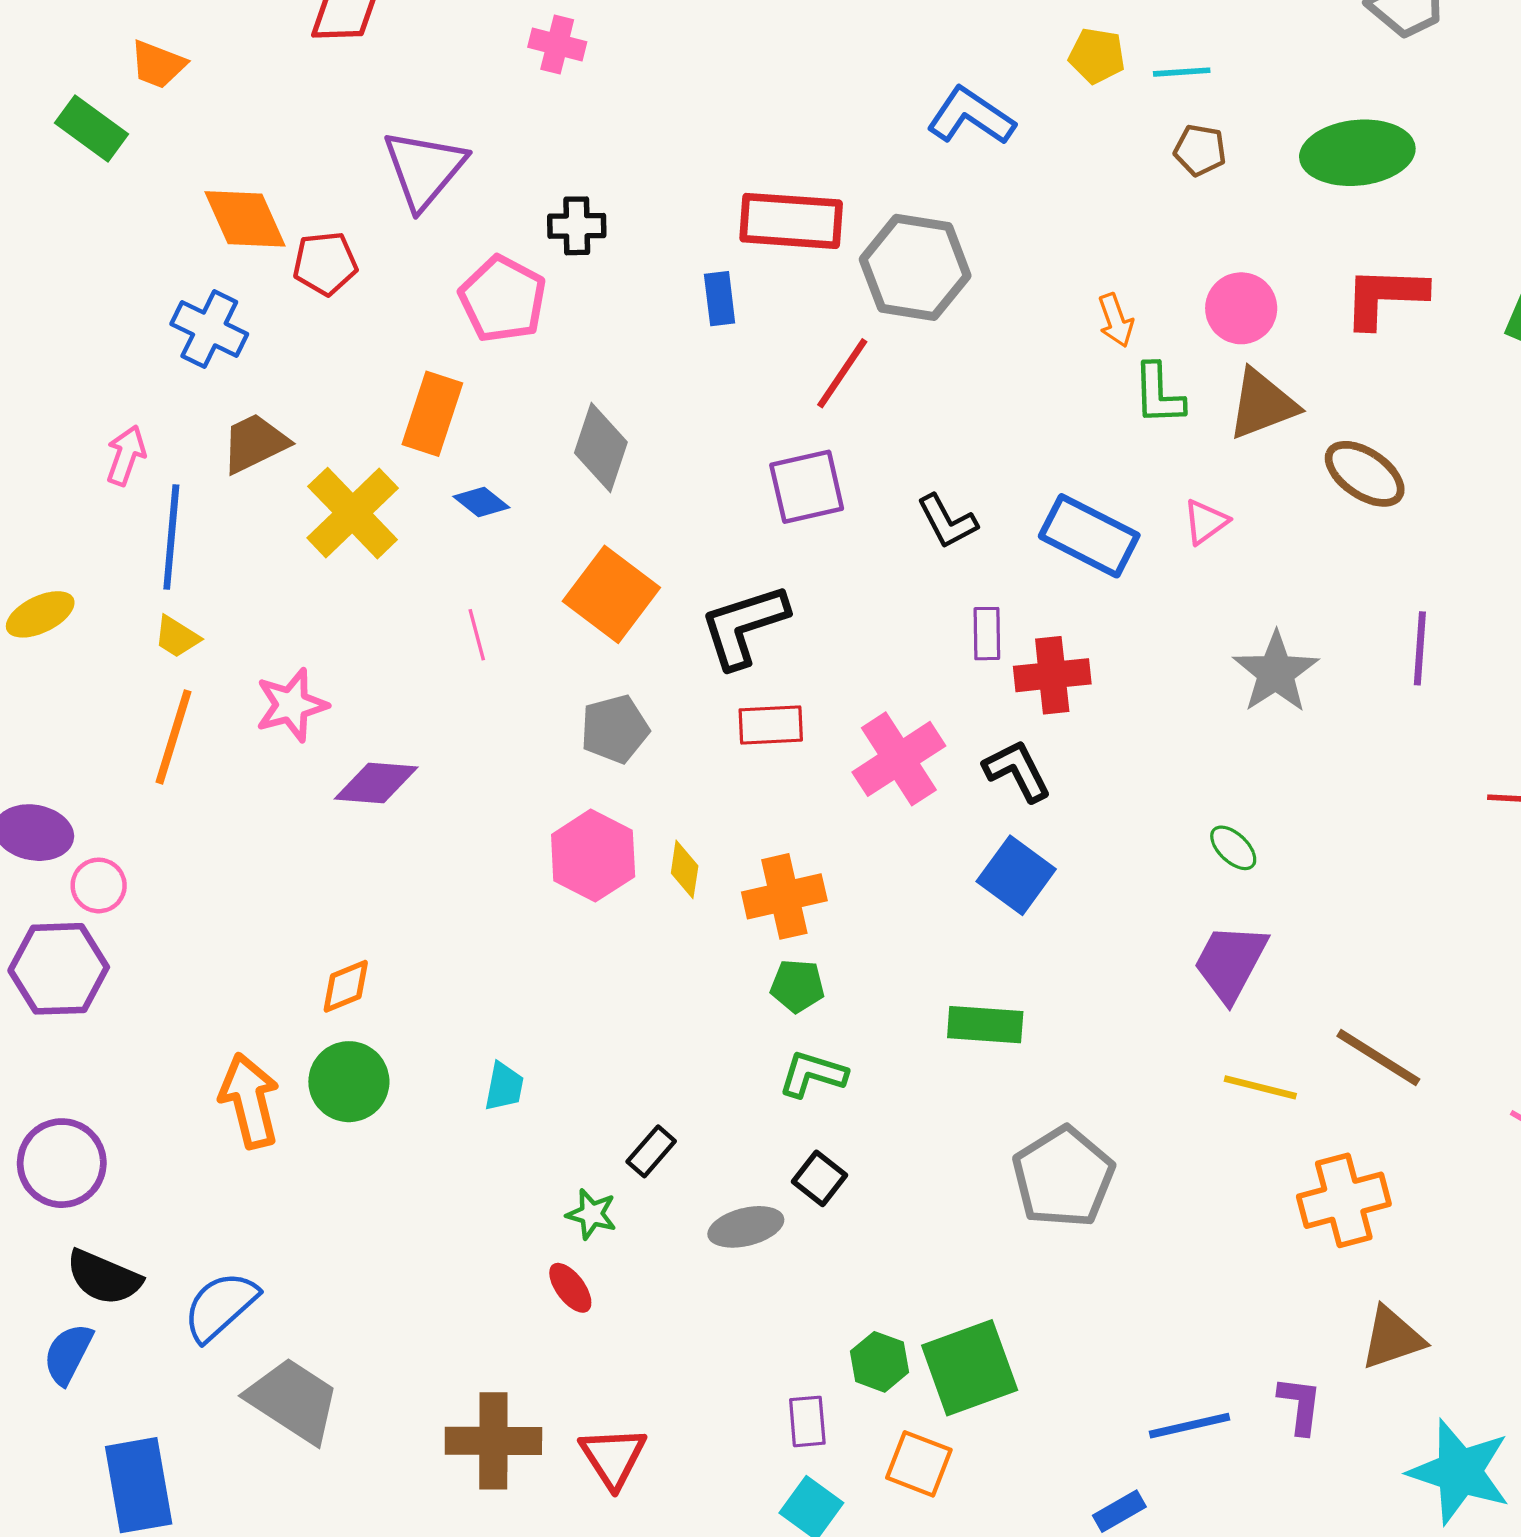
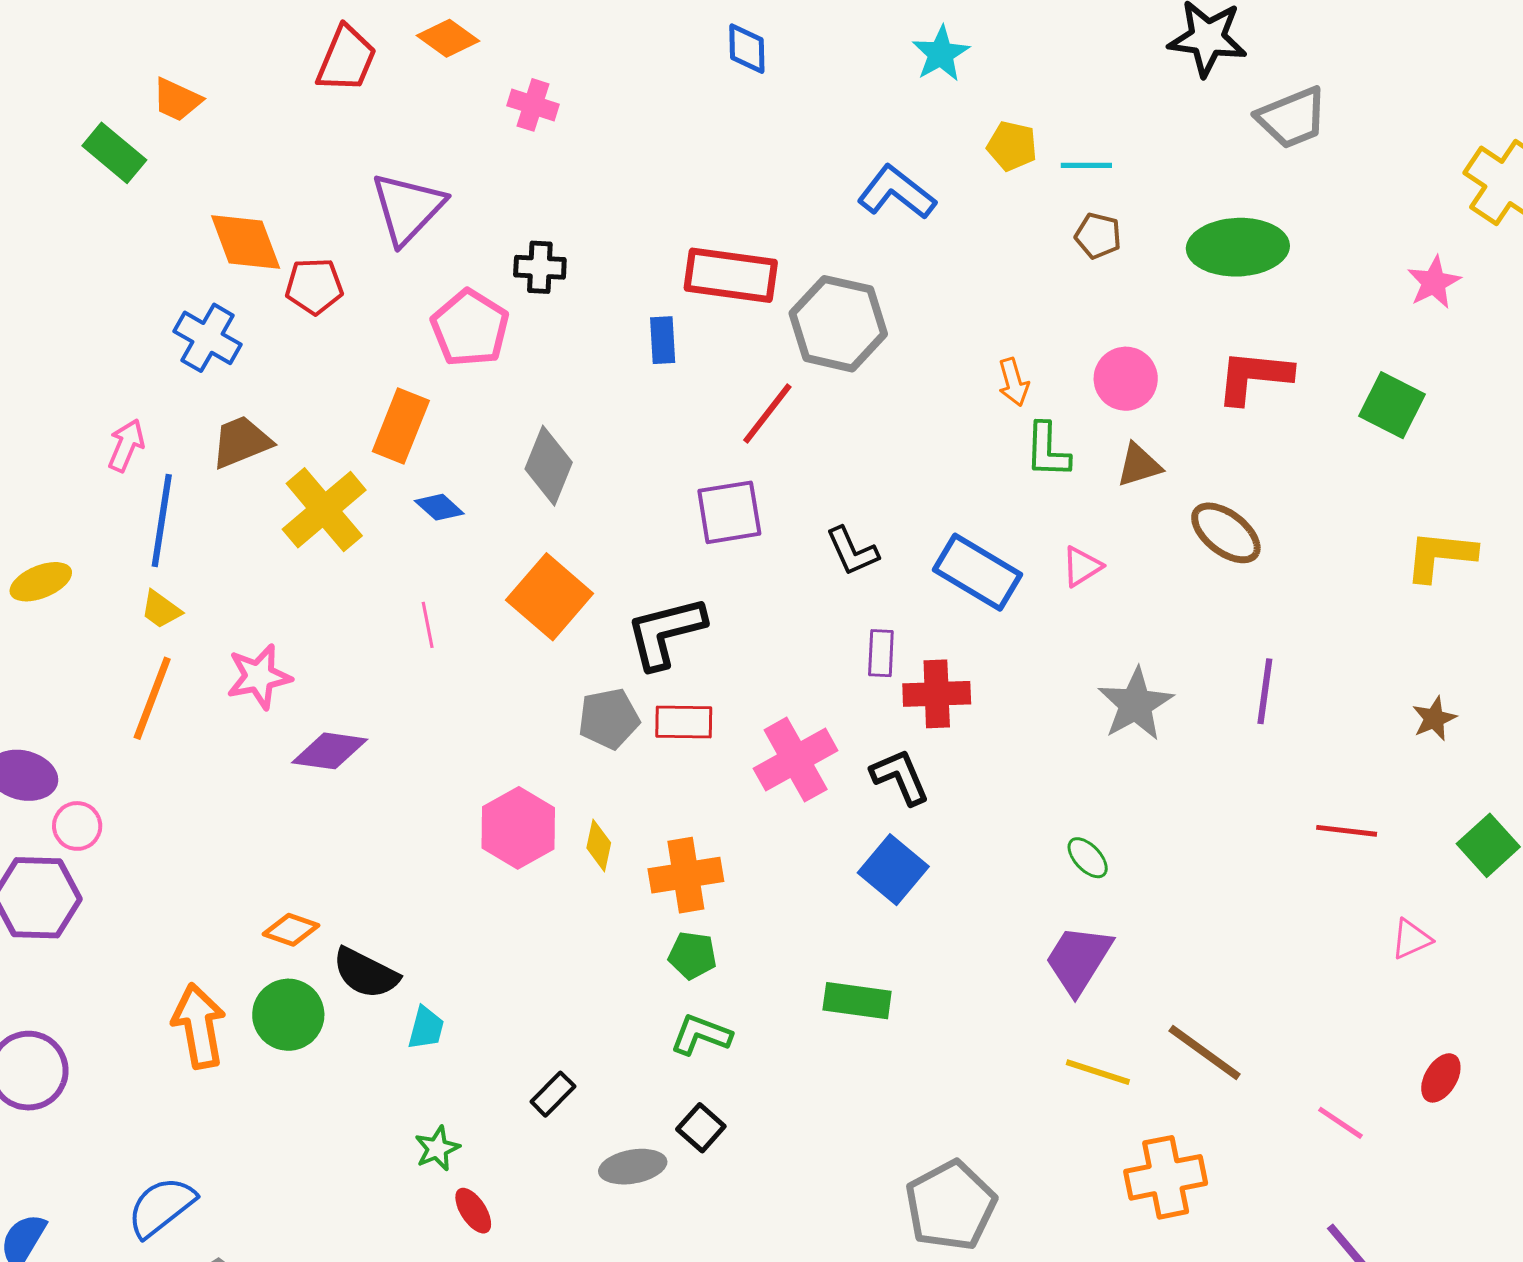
brown triangle: (1262, 404) -> (1139, 465), size x0.7
gray pentagon: (615, 729) -> (609, 719), moved
orange diamond: (346, 986) -> (291, 930), turned 38
gray pentagon: (1063, 1177) -> (951, 1206), moved
green star: (591, 1214) -> (437, 1148), moved, turned 30
black semicircle: (104, 1277) -> (366, 973), moved

